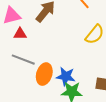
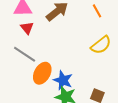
red triangle: (20, 34) -> (27, 28), turned 40

